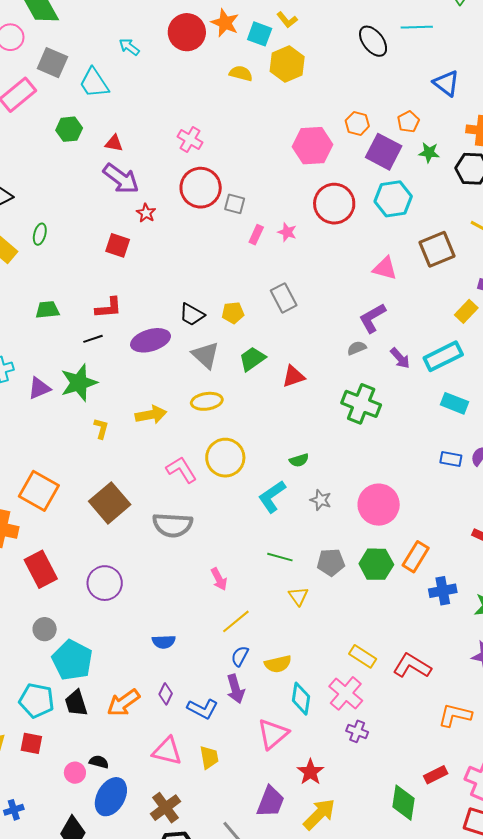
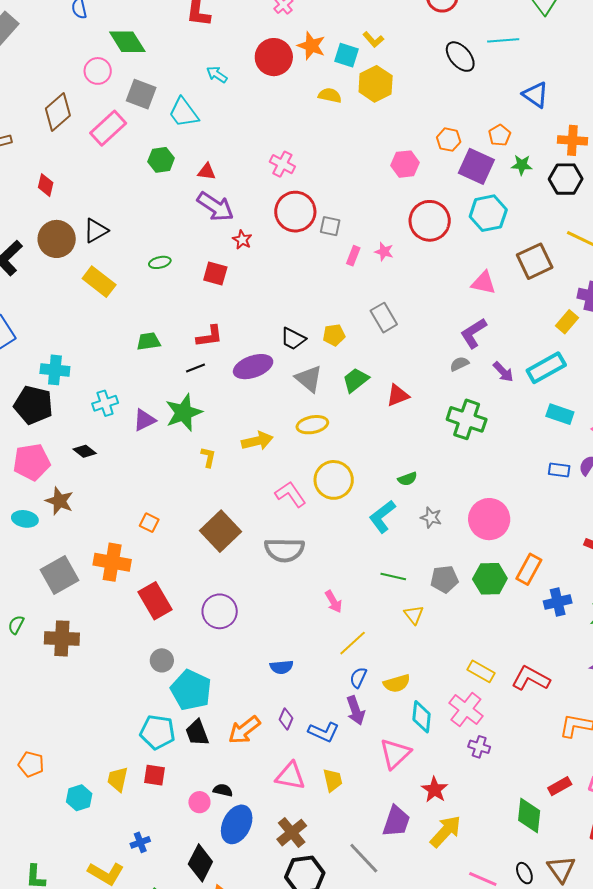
pink hexagon: (313, 146) -> (405, 164), size x0.7
green ellipse: (40, 234) -> (160, 262), moved, turned 65
orange square: (39, 491) -> (149, 523), size x0.5

